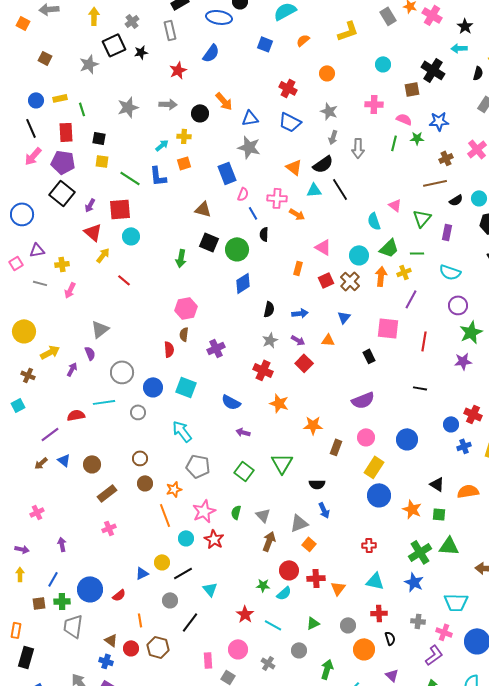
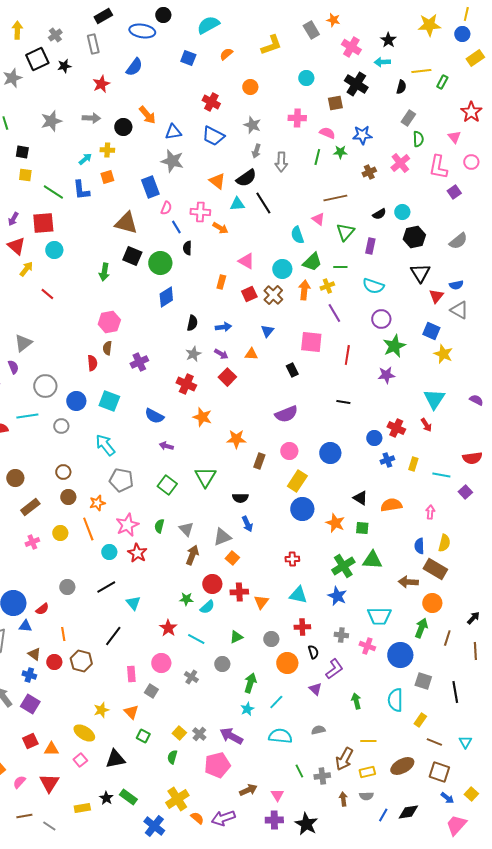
pink cross: (432, 15) -> (351, 47), moved
brown line: (435, 183) -> (335, 198), moved
brown triangle: (203, 209) -> (126, 223), size x1.4
purple line: (411, 299) -> (334, 313), turned -60
yellow circle: (162, 562) -> (60, 533), moved
blue triangle: (142, 573) -> (25, 626), moved, turned 32
gray circle: (170, 600) -> (67, 587), moved
purple L-shape: (434, 655) -> (334, 669), moved

